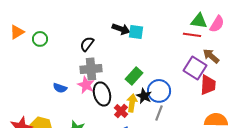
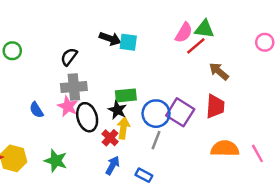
pink semicircle: (217, 24) -> (184, 33), moved
red line: (192, 35) -> (196, 46), turned -48
purple square: (195, 68) -> (180, 112), moved
green rectangle: (134, 76) -> (126, 95), turned 42
blue semicircle: (60, 88) -> (36, 110), turned 40
black star: (144, 96) -> (117, 110), moved

